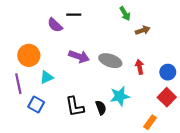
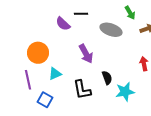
purple arrow: (79, 56) -> (86, 54), turned 42
gray ellipse: (110, 61) -> (111, 30), moved
black L-shape: (75, 107) -> (82, 90), moved
black semicircle: (101, 108) -> (107, 78), moved

